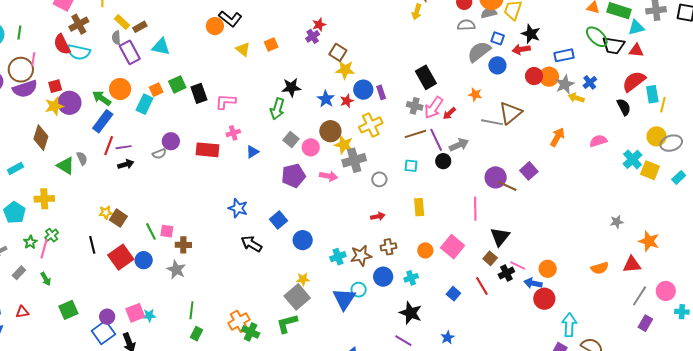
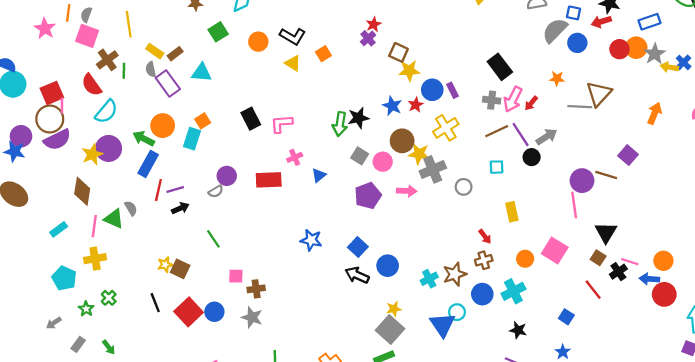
black L-shape: (230, 19) -> (293, 36), moved
green line: (19, 33) -> (124, 71), moved
cyan semicircle: (79, 52) -> (106, 112), moved, turned -55
blue cross: (590, 82) -> (684, 62), moved
green square: (177, 84) -> (218, 32), moved
red square: (55, 86) -> (52, 93), moved, size x1.5
black star: (291, 87) -> (358, 118), moved
purple circle: (496, 177) -> (582, 181), moved
red arrow: (378, 216) -> (485, 237), moved, turned 72
green line: (151, 231) -> (213, 239), moved
black arrow: (251, 244) -> (357, 275), moved
pink line: (44, 249) -> (94, 226), moved
cyan cross: (411, 278) -> (513, 291), size x1.5
blue square: (453, 294) -> (566, 317), moved
black star: (411, 313) -> (518, 330), size x0.7

